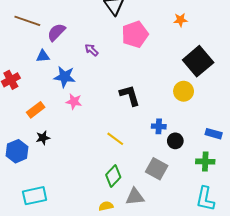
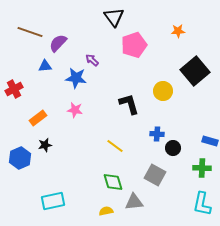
blue star: (65, 77) -> (76, 78), moved
yellow circle: (184, 91) -> (163, 91), moved
green diamond: (113, 176) -> (113, 182), turned -60
cyan rectangle: (35, 196) -> (53, 201), moved

